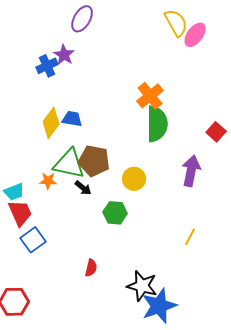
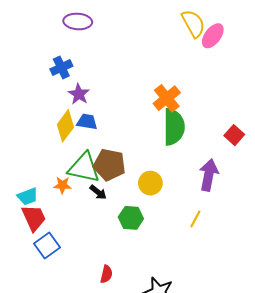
purple ellipse: (82, 19) -> (78, 21), moved, turned 64
purple star: (64, 55) -> (79, 94), moved
yellow line: (190, 237) -> (195, 219), moved

